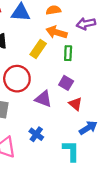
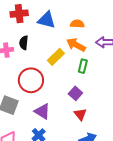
purple triangle: (43, 99) -> (42, 111), moved

